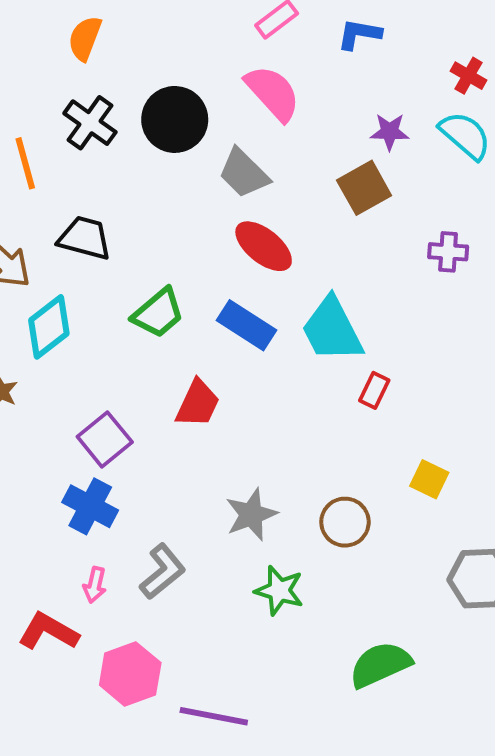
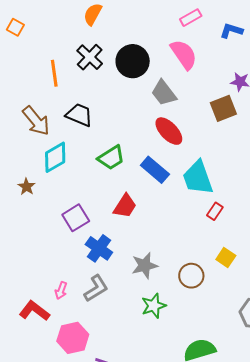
yellow square: (429, 479) -> (226, 258), moved
blue cross: (90, 506) -> (99, 248), moved
green star: (279, 591) -> (154, 306), turned 30

